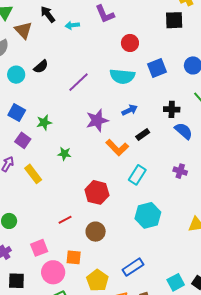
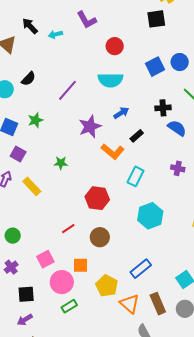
blue square: (157, 68) -> (155, 67), moved
green star: (44, 123) -> (35, 120), moved

